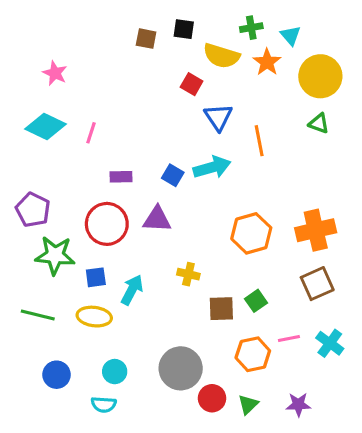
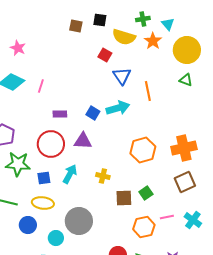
cyan arrow: (132, 290) -> (70, 174), moved
gray circle: (181, 368) -> (79, 221), moved
blue circle: (57, 375) -> (28, 225), moved

